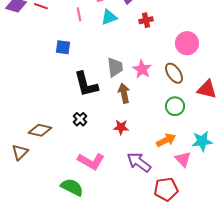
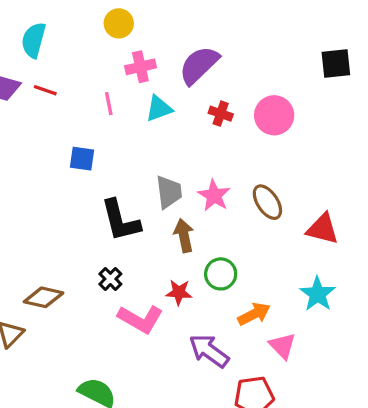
red cross: (146, 20) -> (221, 114), turned 32
pink circle: (187, 43) -> (274, 115), moved
green circle: (175, 106) -> (221, 274), moved
cyan star: (202, 141) -> (318, 294), moved, turned -30
pink L-shape: (91, 161) -> (140, 319), moved

